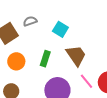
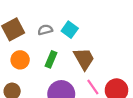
gray semicircle: (30, 21) -> (45, 30), moved

